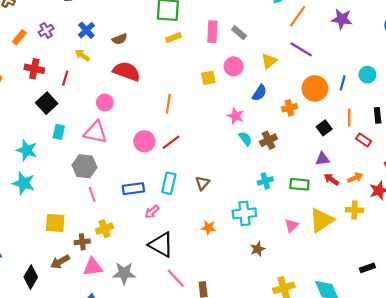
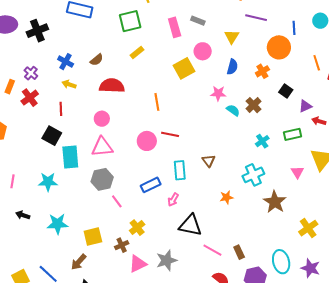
yellow rectangle: (173, 38) -> (137, 52), moved
red cross: (34, 69) -> (30, 98), moved, turned -30
yellow square: (208, 78) -> (184, 68), size x1.5
blue line: (343, 83) -> (294, 28), moved
black square: (324, 128) -> (286, 91), moved
cyan rectangle: (59, 132) -> (70, 157), size x1.6
red line: (171, 142) -> (170, 134), turned 66
cyan star: (24, 183) -> (58, 224), moved
brown star: (258, 249) -> (275, 202), size x1.6
brown arrow: (60, 262) -> (79, 262), moved

